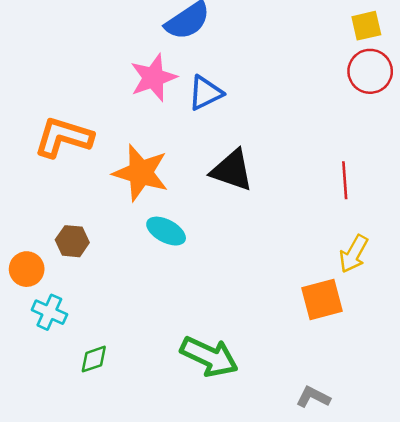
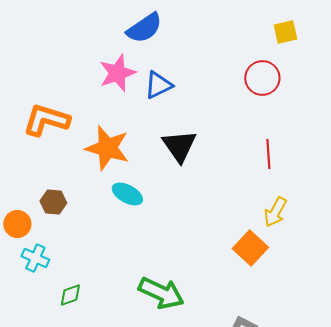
red circle: (370, 71) -> (262, 78), moved
black triangle: (232, 170) -> (179, 146), turned 36
orange square: (322, 299) -> (250, 248), turned -32

